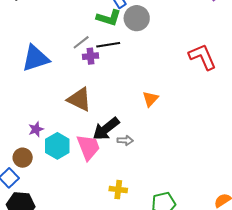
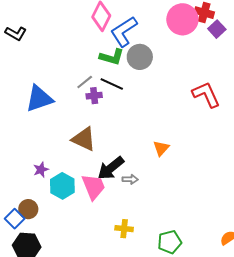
black line: (108, 45) -> (112, 84), turned 35
orange triangle: (150, 99) -> (161, 148), moved
brown circle: (23, 158) -> (28, 209), moved

